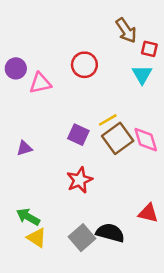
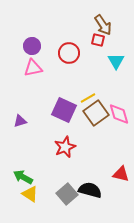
red square: (149, 49) -> (98, 40), moved
purple circle: (16, 68) -> (32, 46), moved
purple square: (78, 135) -> (64, 110), size x1.4

